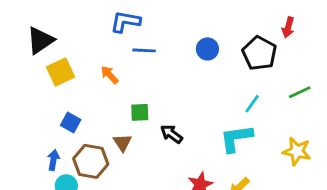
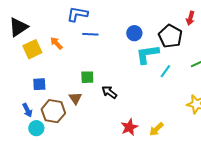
orange arrow: (109, 75) -> (56, 43), moved
blue square: (71, 122) -> (39, 84), turned -32
cyan L-shape: (236, 138) -> (147, 54), moved
blue arrow: (53, 160) -> (27, 110), turned 144

